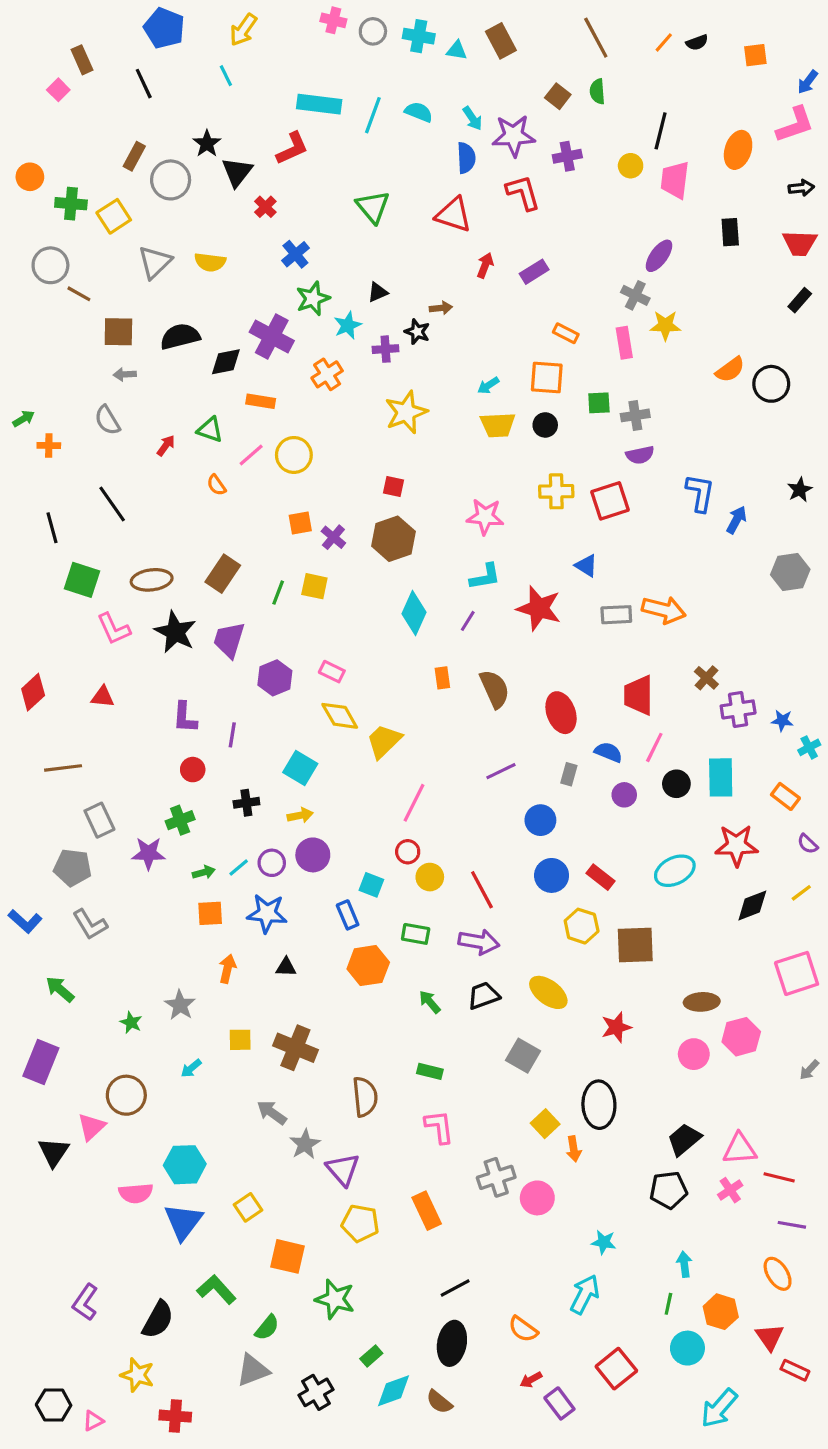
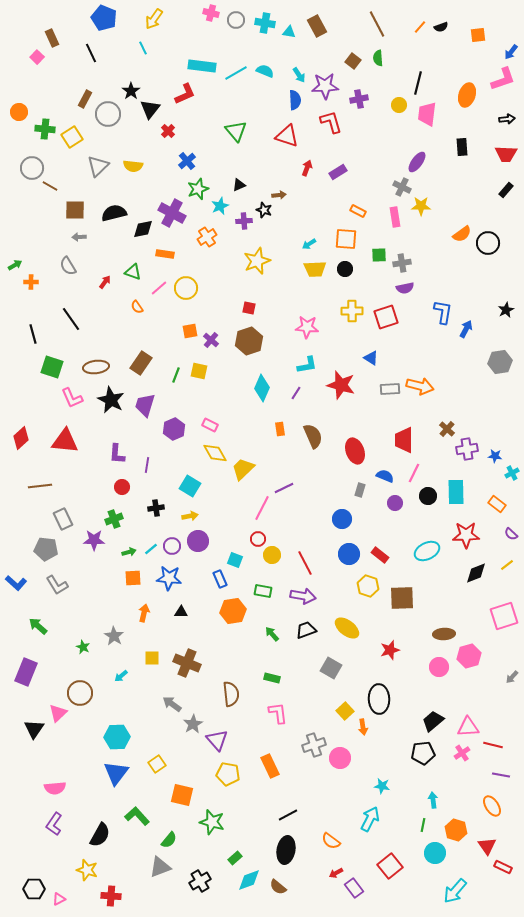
cyan line: (373, 115) -> (236, 73), turned 40
red triangle: (103, 697) -> (65, 441), size x1.8
purple line: (501, 771) -> (284, 488), moved
pink semicircle: (136, 1193) -> (55, 788), moved

